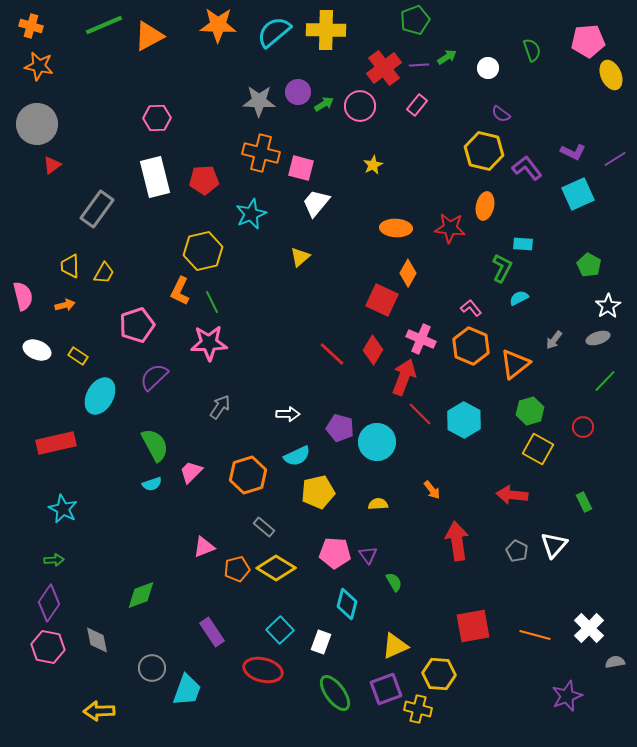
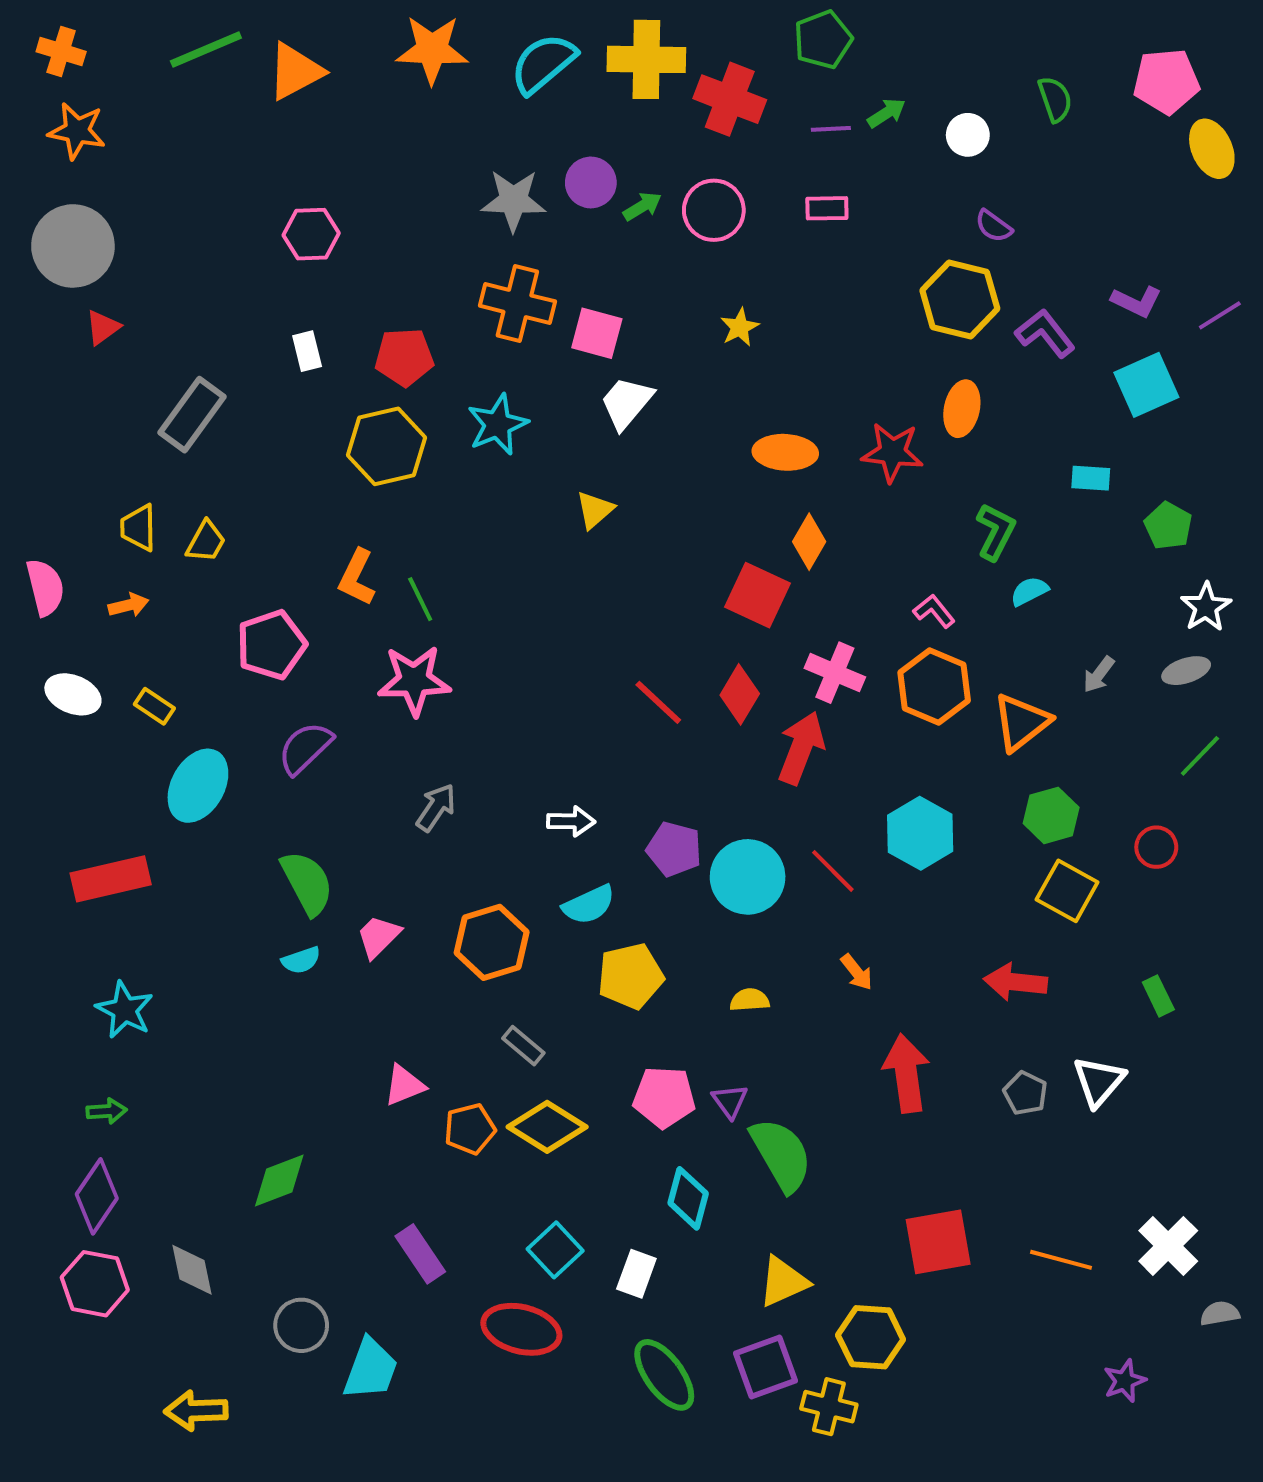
red cross: (384, 68) -> (730, 99), moved, turned -32
pink rectangle: (417, 105) -> (827, 208), turned 50
white rectangle: (155, 177) -> (307, 351), size x0.5
cyan rectangle: (523, 244) -> (1091, 478), moved
yellow hexagon: (203, 251) -> (386, 446), moved
red line: (420, 414) -> (833, 871), moved
green semicircle: (394, 582) -> (781, 1155), size x2.0
purple star: (567, 696) -> (1125, 1381), size x0.7

